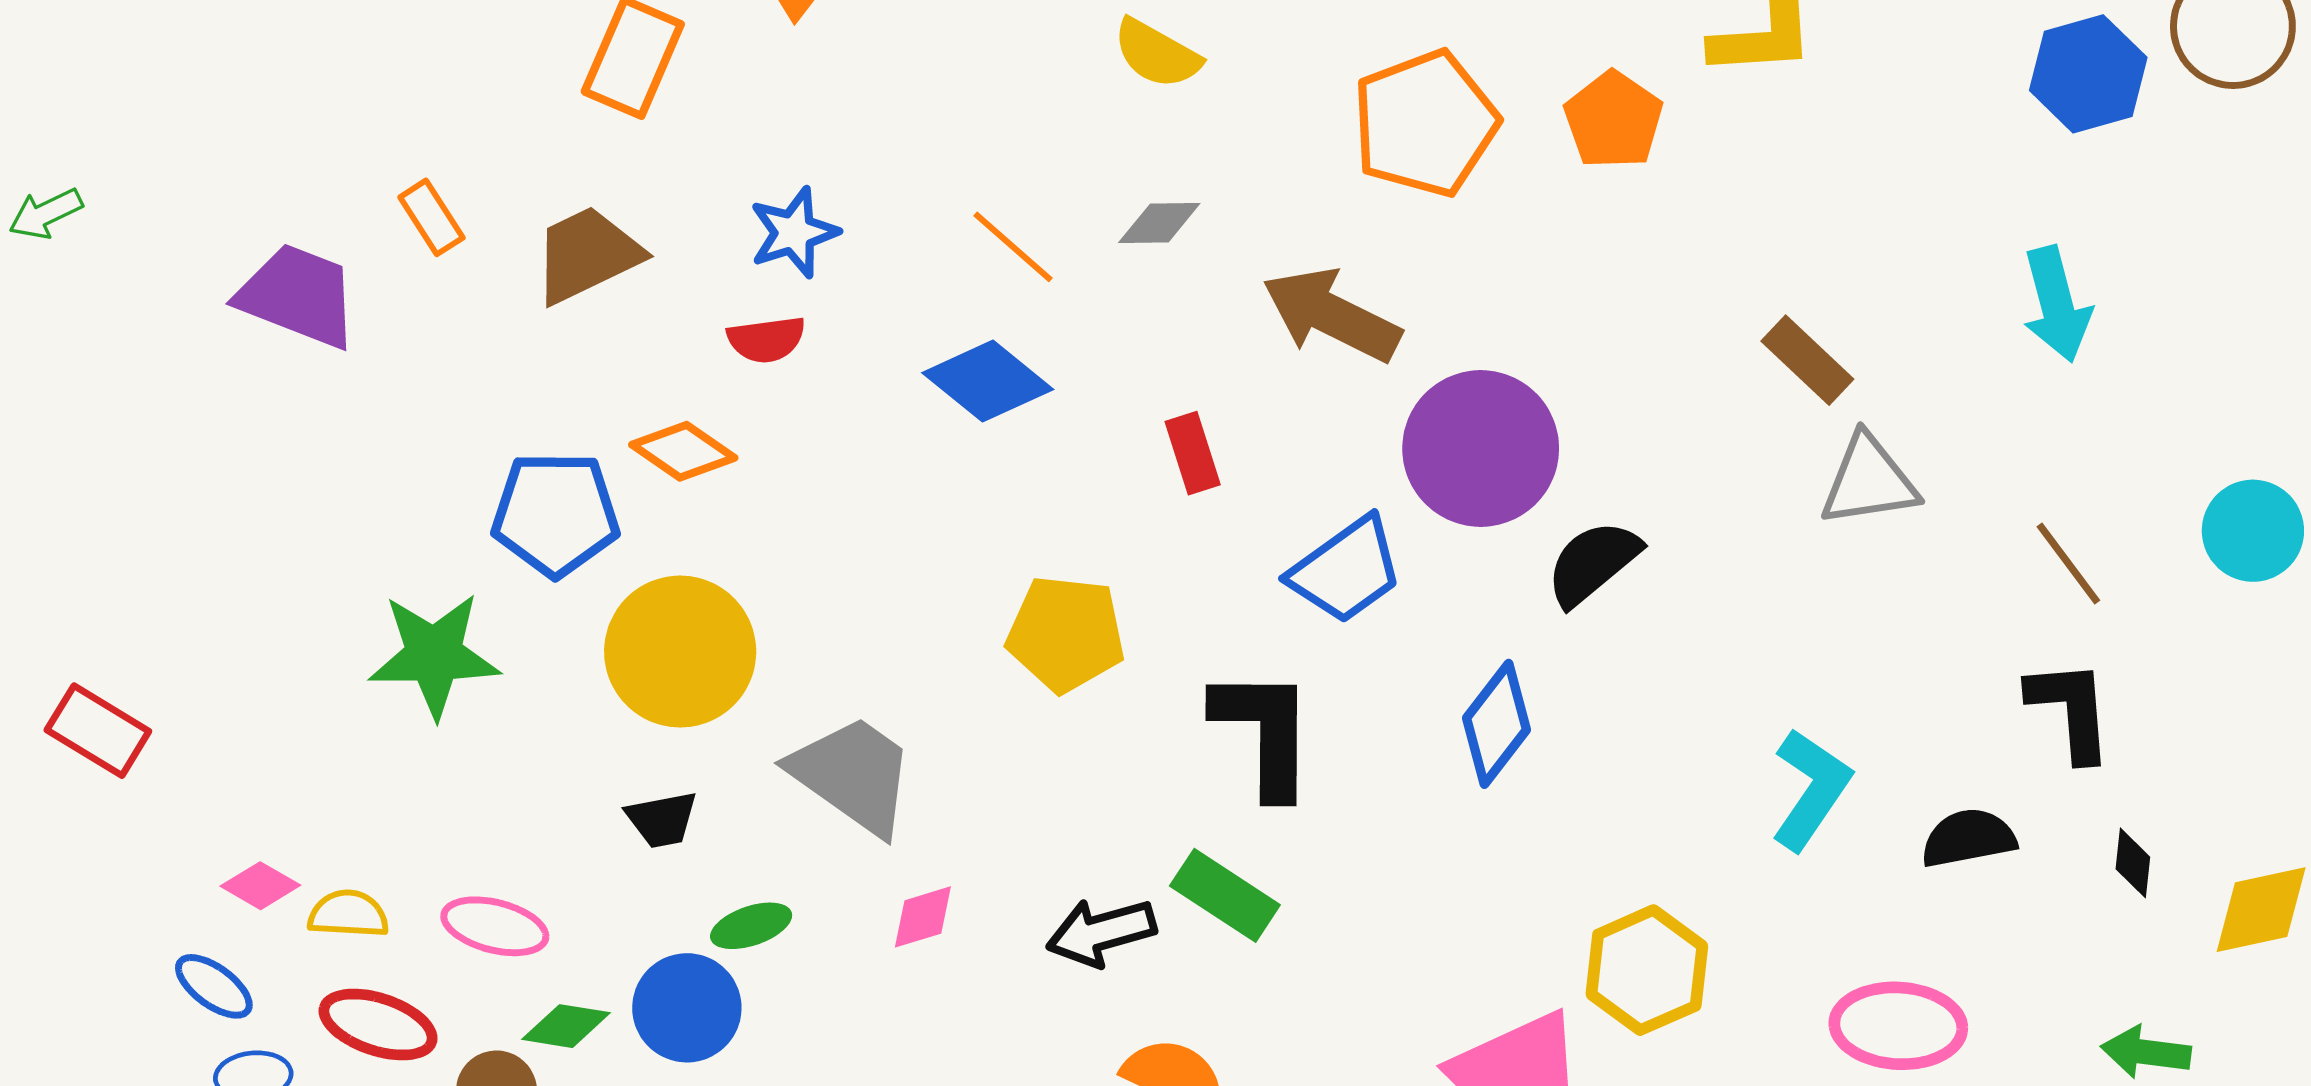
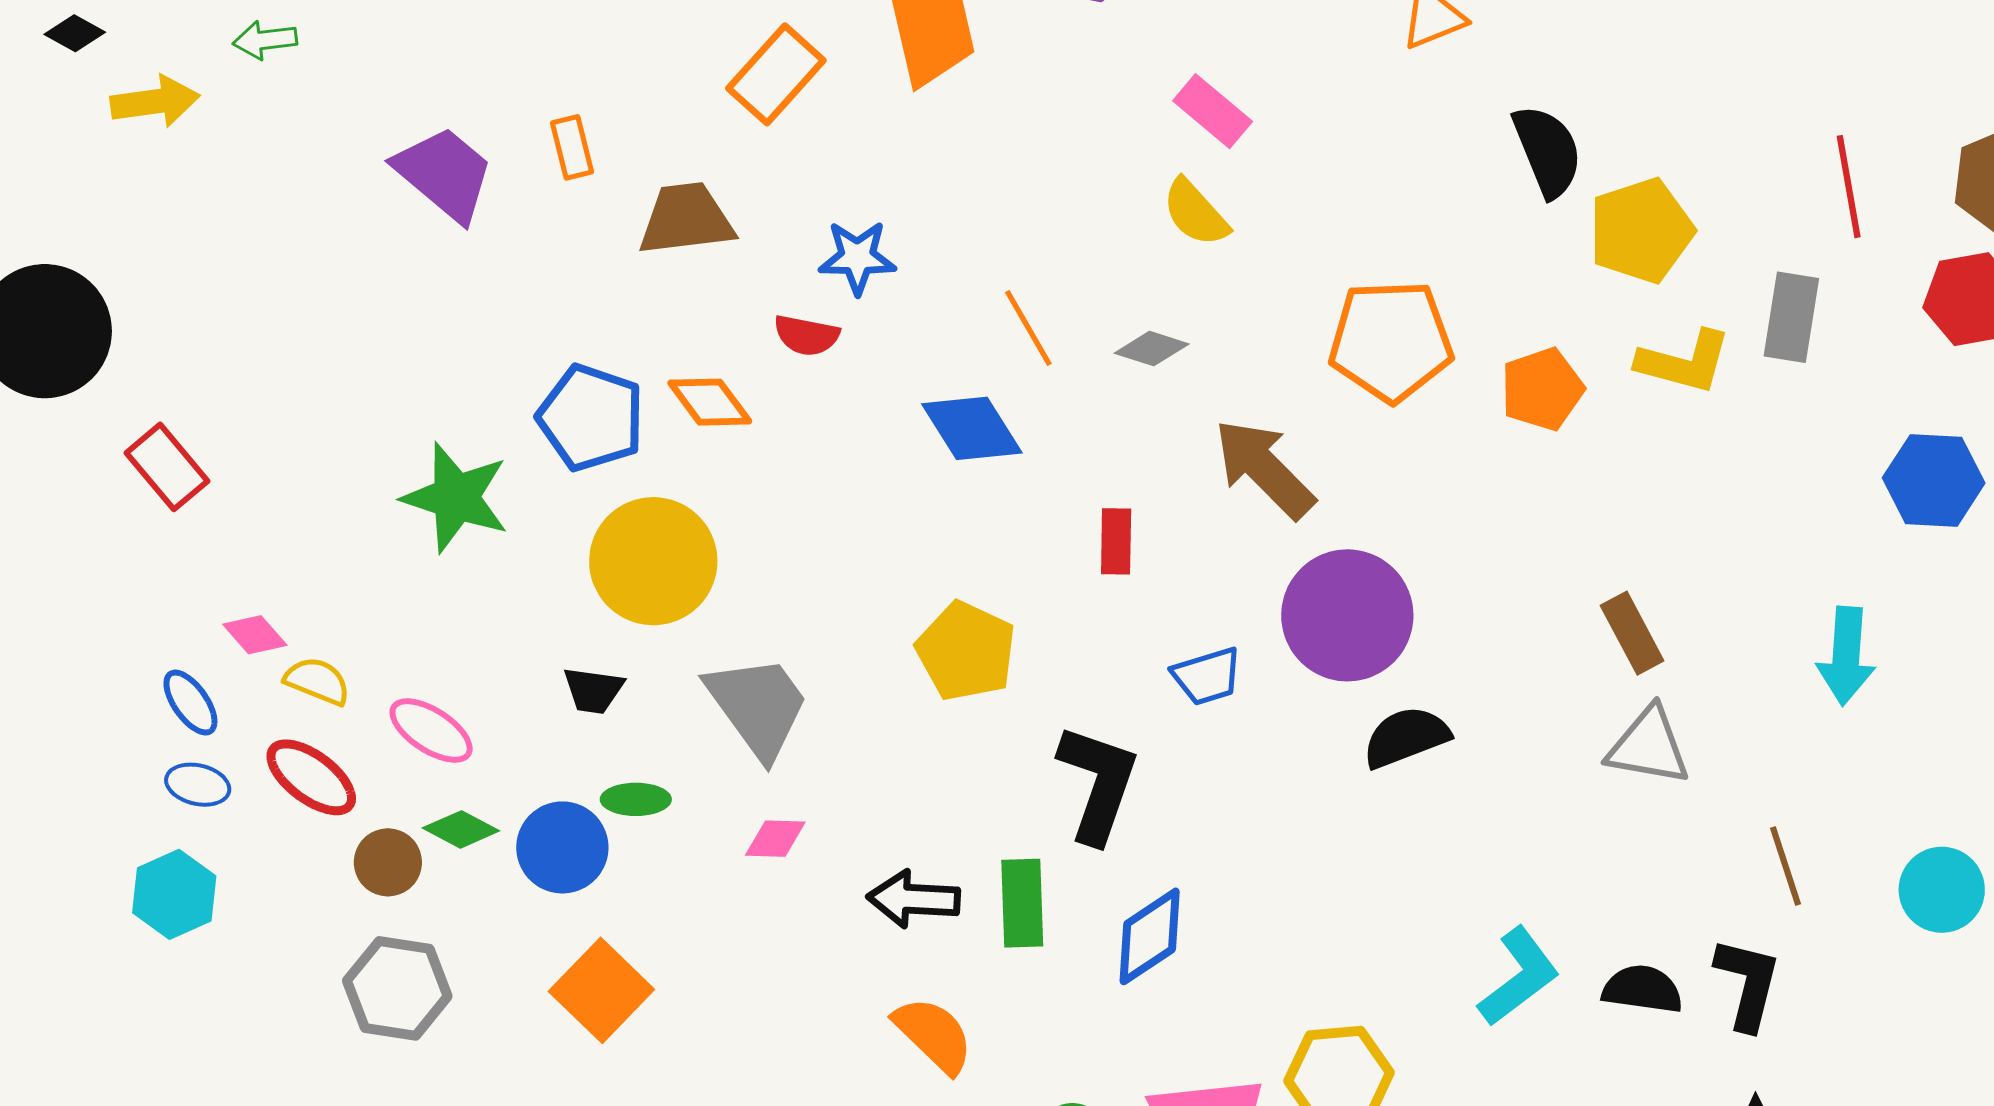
blue trapezoid: (1346, 570) -> (1207, 676), size x0.7
blue diamond: (1496, 724) -> (1150, 936), moved
black semicircle: (1968, 838) -> (1642, 989), moved
green rectangle: (1225, 895) -> (1022, 903), turned 36

